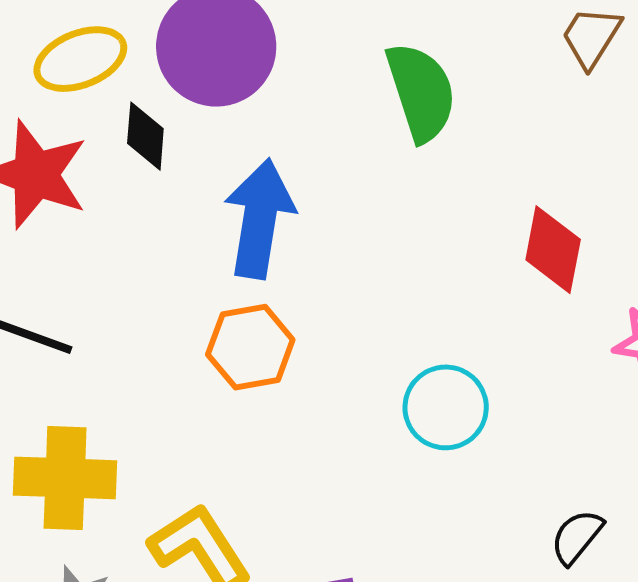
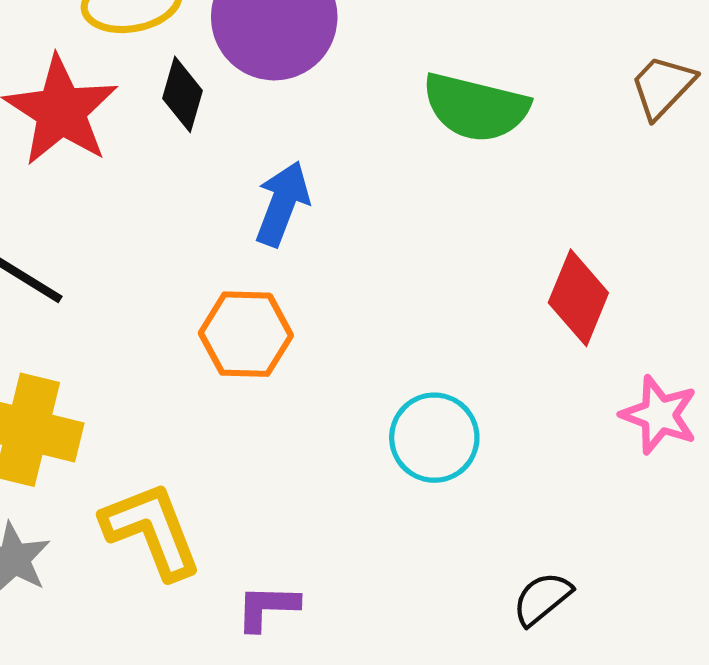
green semicircle: (421, 92) -> (476, 107), turned 110
blue arrow: (259, 219) -> (282, 204), size x0.7

